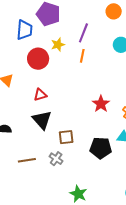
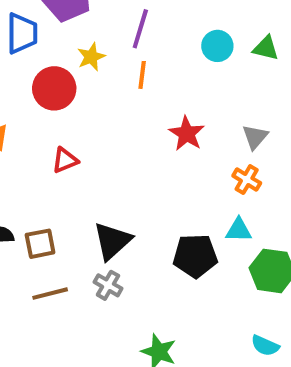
red star: (101, 104) -> (187, 134), moved
black triangle: (42, 120) -> (112, 241), moved, turned 35
brown square: (66, 137) -> (40, 244), moved

